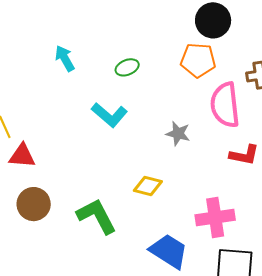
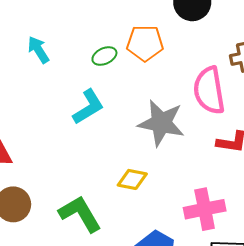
orange pentagon: (198, 60) -> (145, 43), moved
cyan L-shape: (109, 115) -> (88, 107), turned -69
gray star: (178, 134) -> (161, 123), size x1.8

